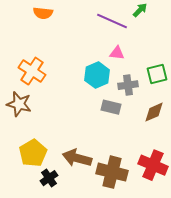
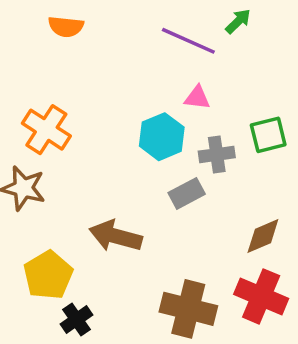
gray rectangle: (111, 107) -> (187, 193), turned -42
brown diamond: (154, 112) -> (263, 236), moved
brown arrow: (77, 158) -> (116, 236), moved

